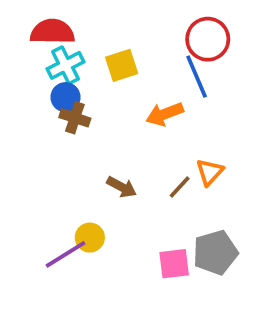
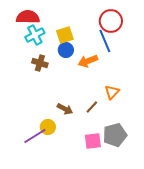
blue circle: (66, 97) -> (66, 50), moved
brown arrow: (122, 187) -> (65, 109), moved
brown line: (180, 187) -> (92, 107), moved

